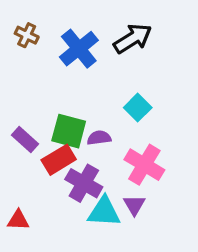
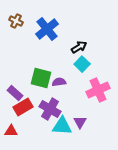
black arrow: (133, 39) -> (79, 47), moved, size x0.7
purple rectangle: (25, 139) -> (15, 93), moved
red rectangle: (59, 160) -> (23, 107), moved
pink cross: (144, 165) -> (98, 90), moved, turned 35

